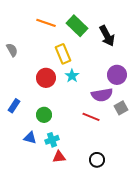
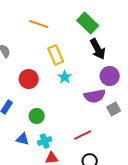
green rectangle: (77, 26) -> (88, 23), moved
black arrow: (107, 36) -> (98, 49), moved
red circle: (46, 78) -> (29, 79), moved
red line: (91, 117) -> (83, 135), moved, turned -48

